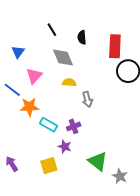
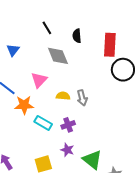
pink triangle: (34, 76) -> (39, 80), moved
yellow semicircle: (69, 83) -> (63, 96), moved
purple star: (65, 147) -> (67, 150), moved

